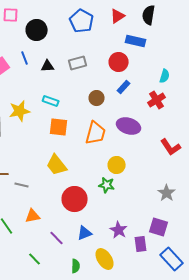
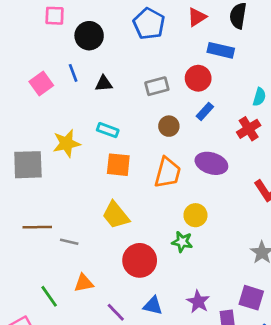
gray rectangle: (78, 63) -> (157, 86), moved
blue triangle: (85, 233) -> (153, 306), turned 35

